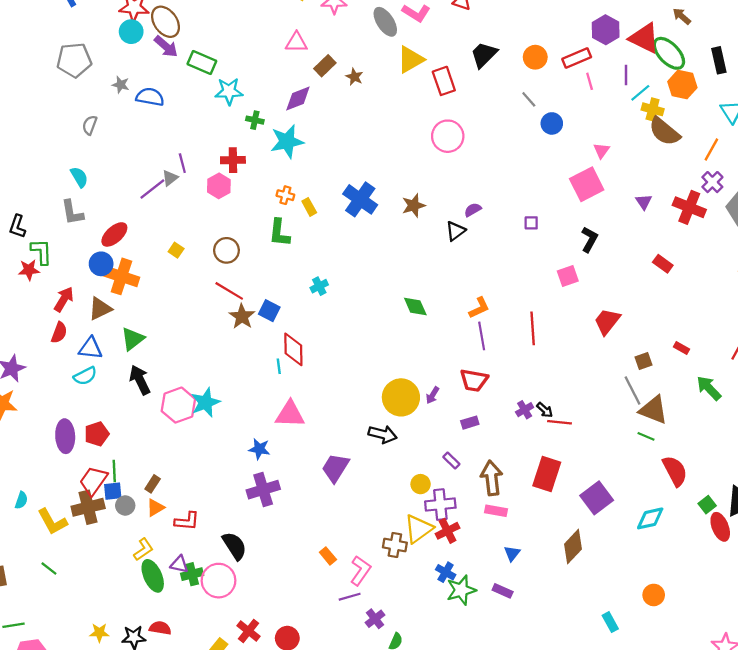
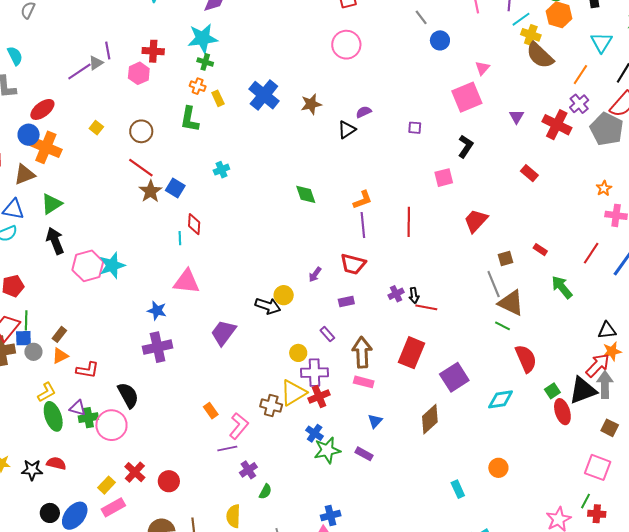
green cross: (255, 120) -> (205, 62), moved
red diamond: (293, 349) -> (194, 224), size x0.7
yellow circle: (401, 397) -> (284, 295), moved, size x0.6
black arrow: (545, 410) -> (414, 295), turned 35

